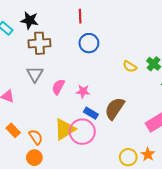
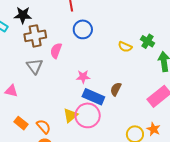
pink semicircle: (58, 87) -> (56, 51), moved
brown semicircle: (115, 108) -> (116, 89), size x0.6
blue rectangle: (91, 113) -> (93, 97), size x1.5
yellow triangle: (65, 129) -> (70, 115), size x0.7

